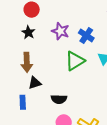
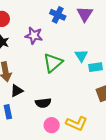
blue cross: (86, 35) -> (58, 15), moved

